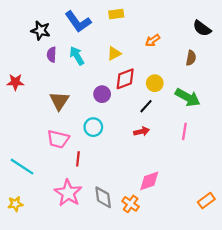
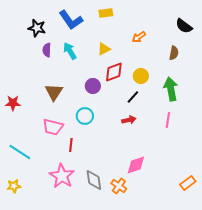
red star: (15, 82) -> (13, 103), moved
green arrow: (188, 97) -> (171, 89), turned -130

